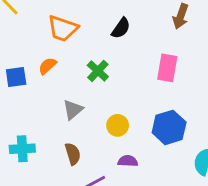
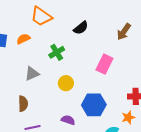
yellow circle: (118, 125) -> (66, 83), moved
purple semicircle: (128, 161) -> (68, 120), moved

